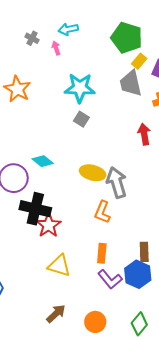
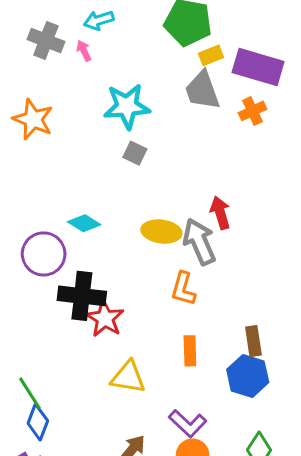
gray cross: (32, 38) -> (46, 41), size x1.6
yellow rectangle: (139, 61) -> (211, 55), turned 35
red arrow: (144, 134) -> (220, 213), moved
purple L-shape: (110, 279) -> (188, 423), moved

